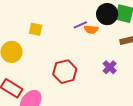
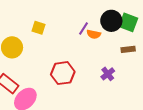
purple line: (80, 25) -> (84, 29), turned -40

